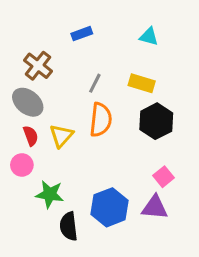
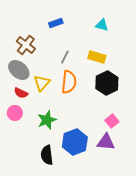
red semicircle: (31, 136) -> (21, 93), turned 136
yellow triangle: (61, 136) -> (42, 83), moved
green star: (50, 194) -> (47, 120), moved, turned -30

